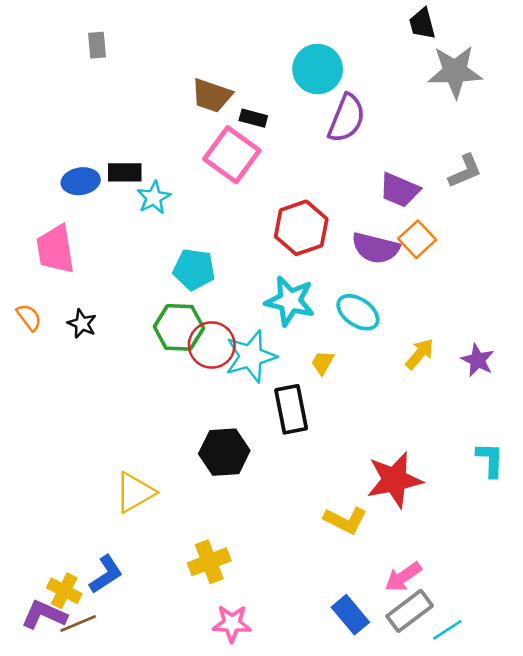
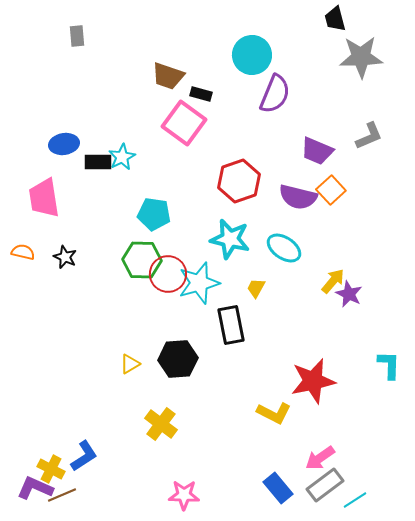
black rectangle: (125, 172) -> (98, 162), moved
orange semicircle: (29, 317) -> (23, 252), turned -40
purple star: (478, 360) -> (349, 294), moved
yellow triangle: (135, 492) -> (130, 364), moved, size x0.6
yellow cross: (209, 562) -> (161, 424), moved, turned -32

